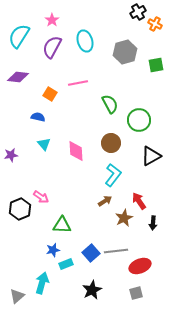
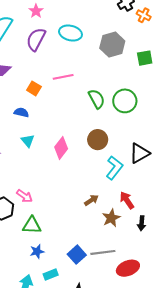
cyan ellipse: (85, 41) -> (70, 33), turned -60
green circle: (139, 120) -> (125, 101), moved
pink diamond: (76, 151) -> (61, 148), turned 40
cyan L-shape: (113, 175) -> (114, 168), moved
green triangle: (62, 225) -> (32, 225), moved
cyan rectangle: (66, 264) -> (51, 274), moved

